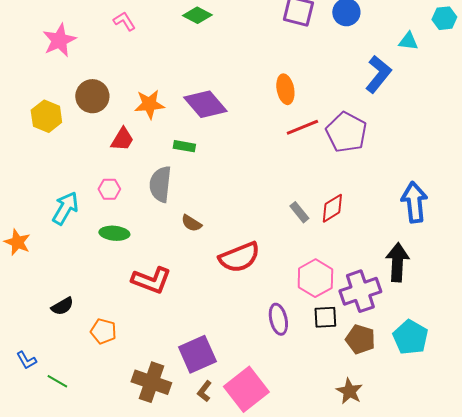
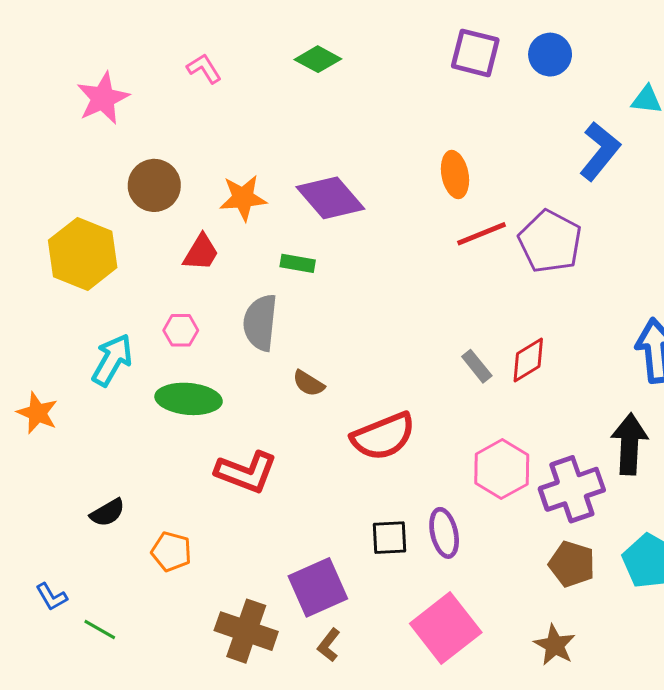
yellow hexagon: (46, 116) -> (83, 254), moved, size x1.4
green ellipse: (114, 233) -> (189, 399), size x1.4
black square: (325, 317) -> (390, 538), moved
pink square: (246, 389) -> (446, 628), moved

